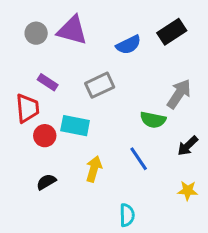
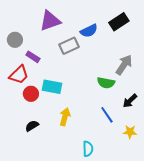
purple triangle: (72, 30) -> (50, 21), turned -35
gray circle: (36, 33) -> (15, 40), moved
gray rectangle: (100, 85) -> (69, 46), moved
red trapezoid: (27, 108) -> (19, 75), turned 50
blue line: (139, 159) -> (107, 115), moved

